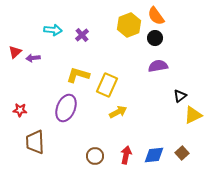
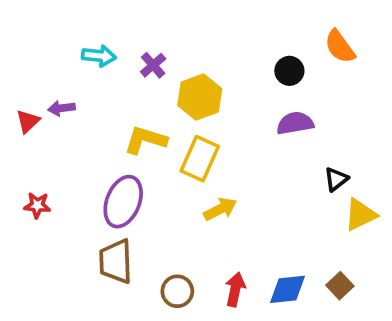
orange semicircle: (156, 16) -> (340, 47), moved
yellow hexagon: (129, 25) -> (200, 97), moved
red triangle: (15, 52) -> (28, 121), moved
brown trapezoid: (35, 142) -> (116, 261), moved

